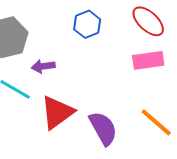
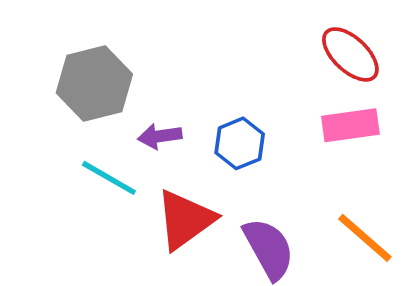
blue hexagon: (87, 24) -> (240, 143), moved

